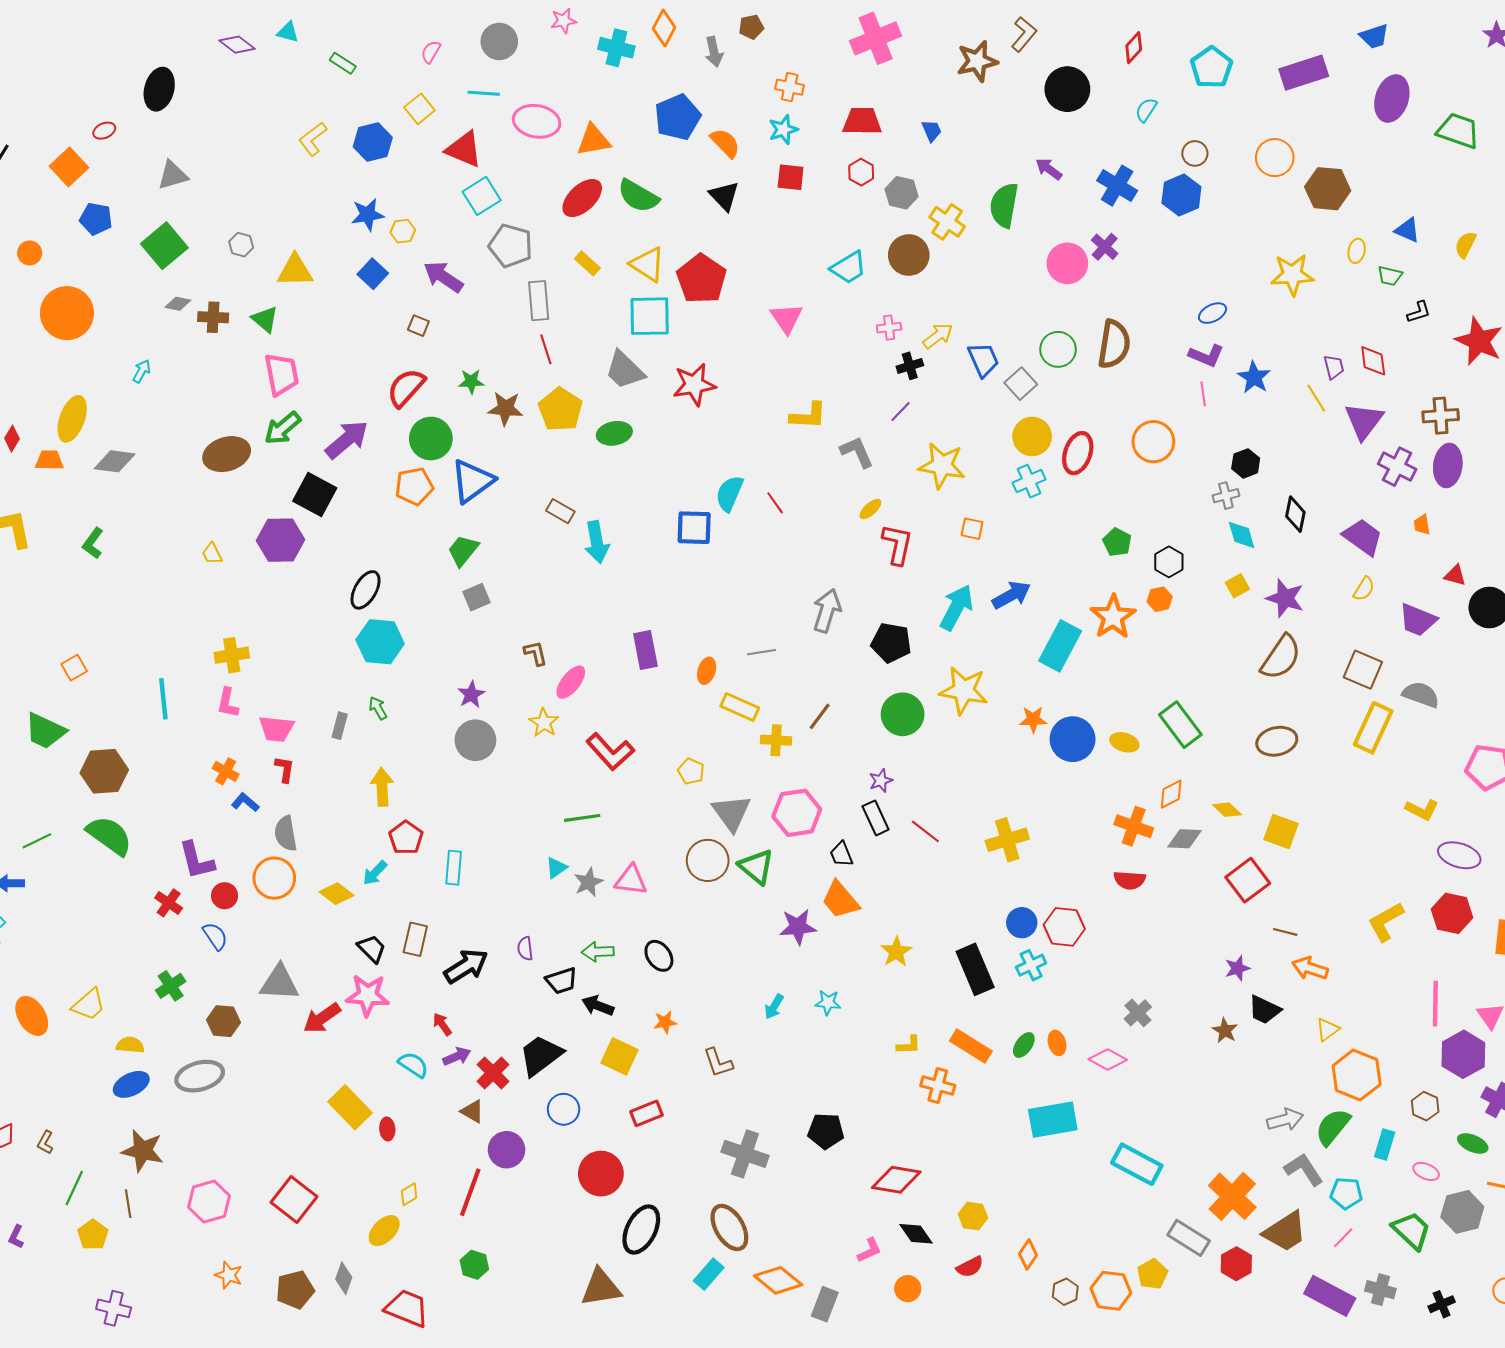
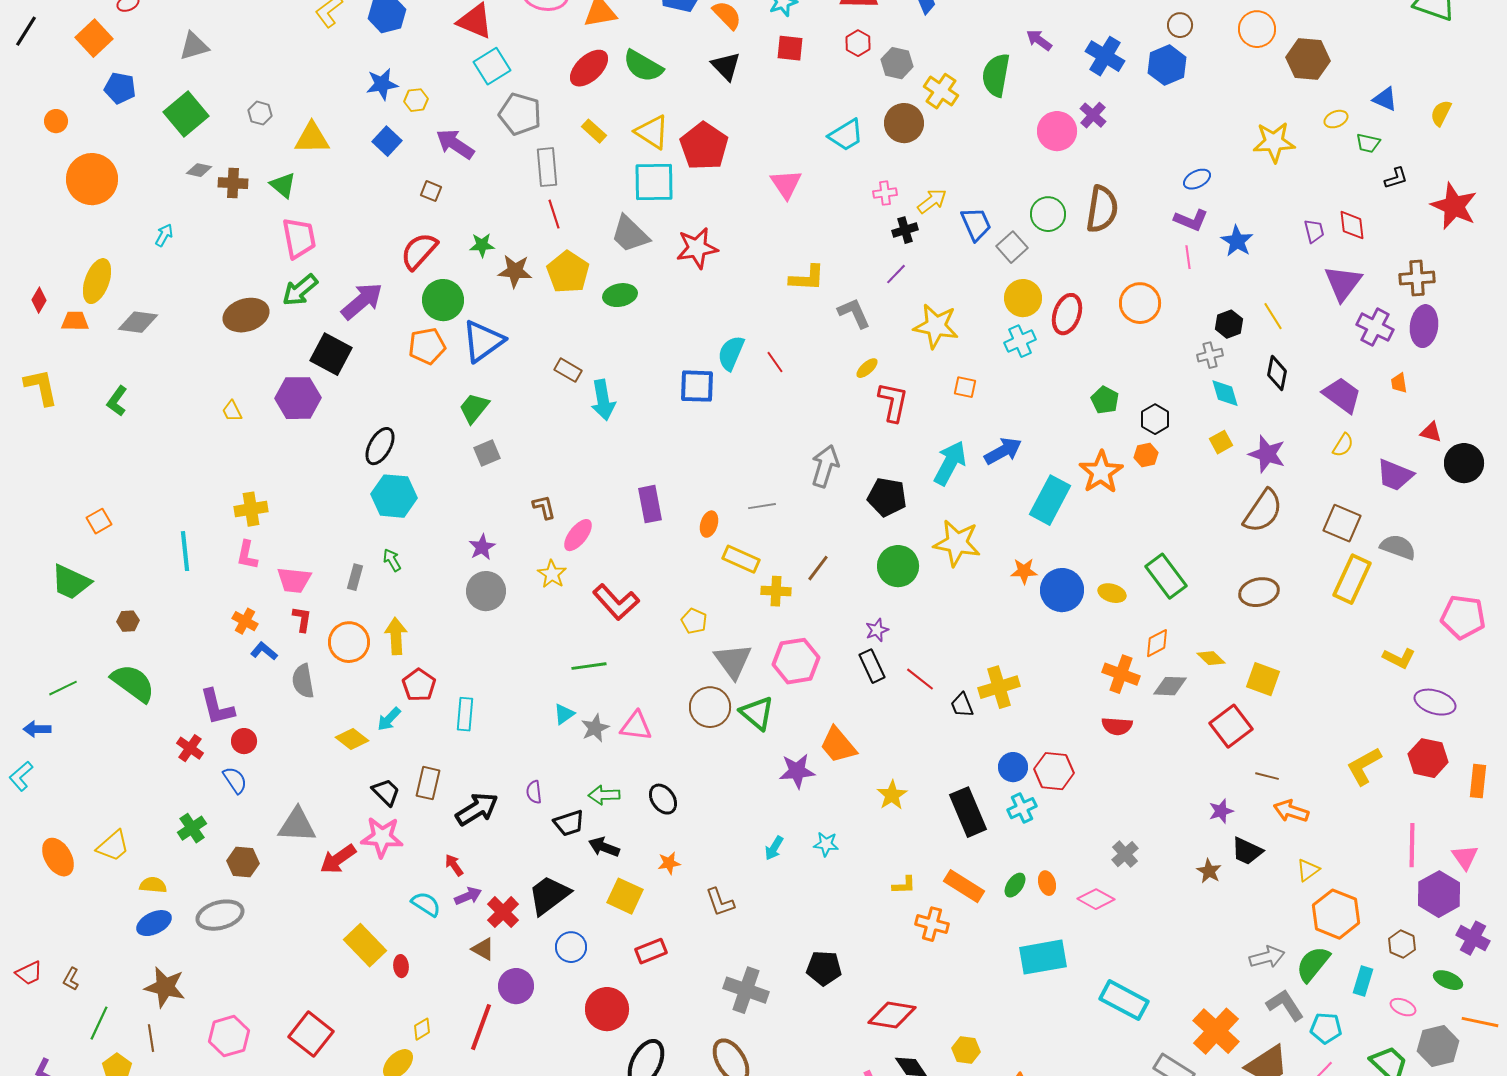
yellow ellipse: (1357, 251) -> (1336, 119), turned 55
yellow line: (1316, 398) -> (1273, 316), moved
brown hexagon: (104, 771) -> (128, 621), size x0.5
black trapezoid: (841, 854) -> (962, 705), moved
orange circle: (274, 878) -> (349, 642), moved

